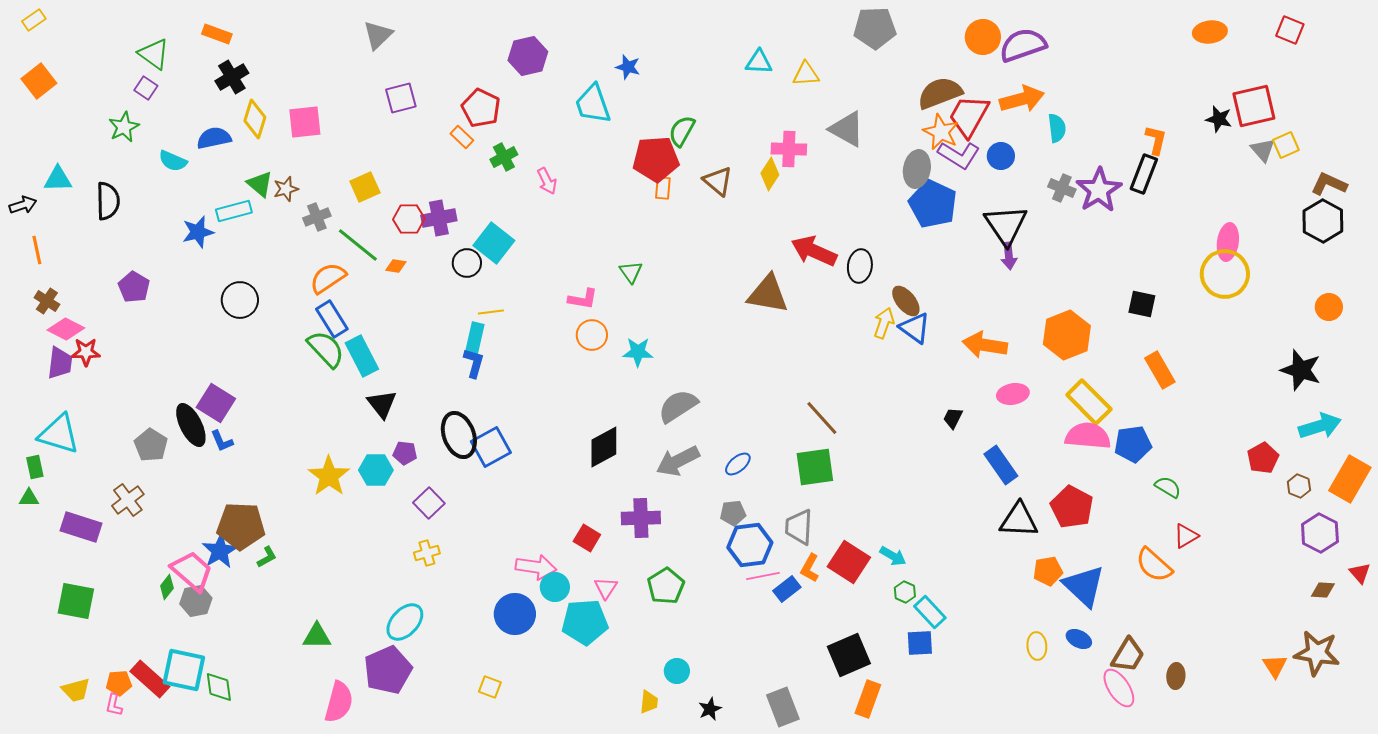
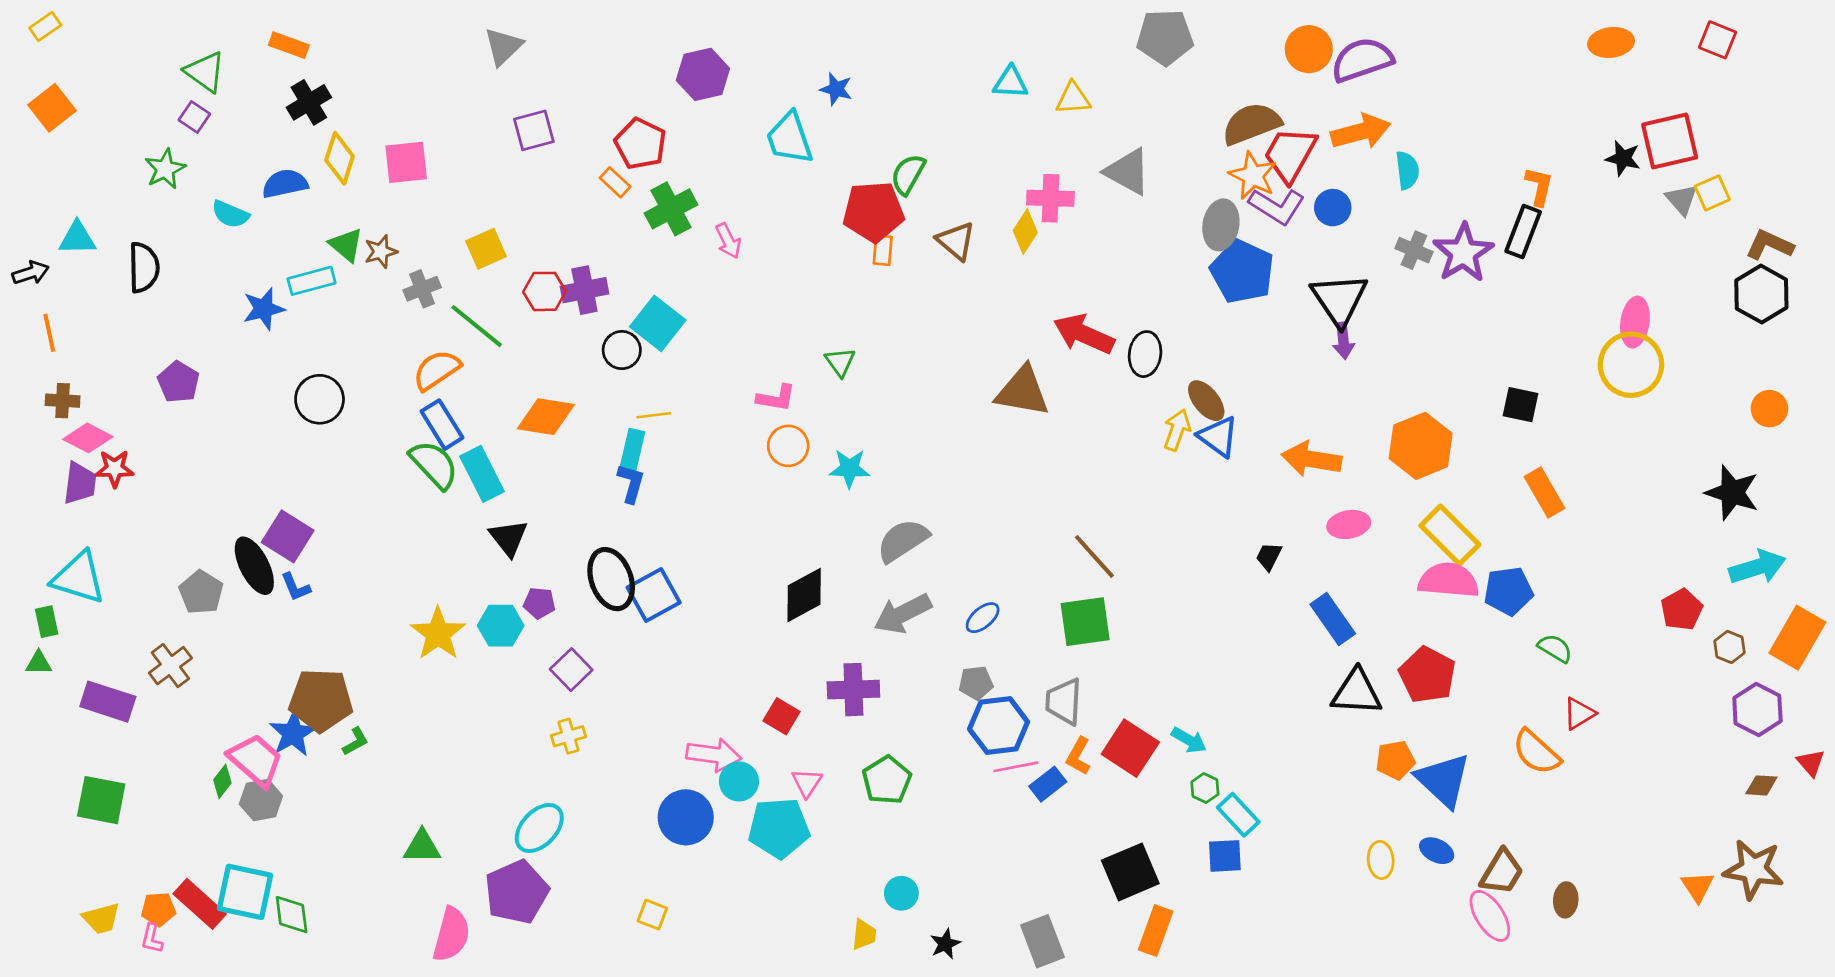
green cross: (504, 157) -> (671, 209), size x1.4
orange diamond: (396, 266) -> (546, 417), moved, size x2.0
brown cross: (47, 301) -> (63, 401), turned -30

